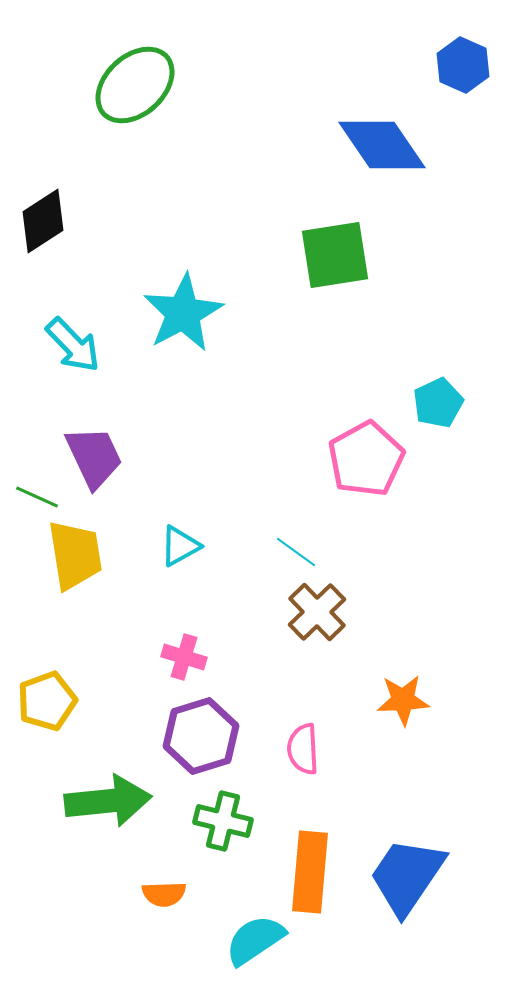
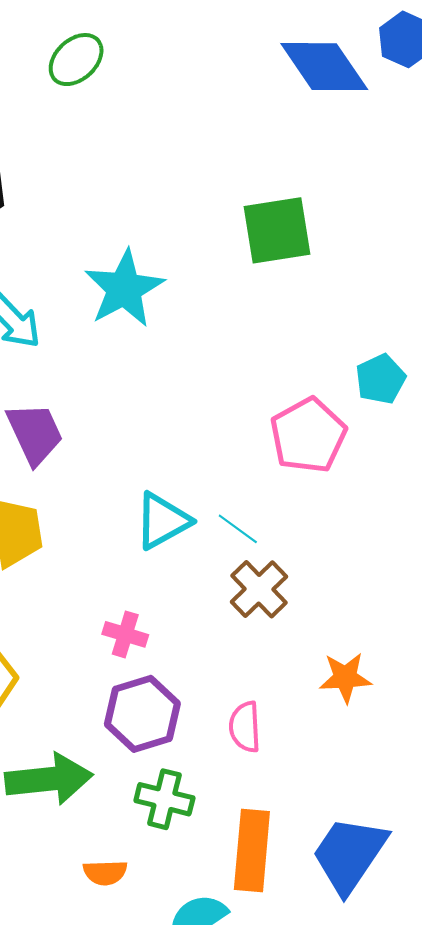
green ellipse: (135, 85) -> (76, 60), size x0.7
blue diamond: (382, 145) -> (324, 67), moved
cyan triangle: (180, 546) -> (162, 521), moved, size x1.4

